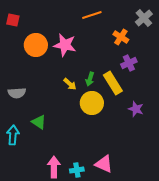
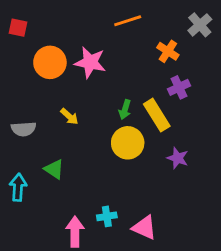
yellow arrow: (70, 84) -> (69, 116), moved
purple star: (136, 109) -> (178, 158), moved
cyan cross: (77, 170) -> (107, 216), moved

